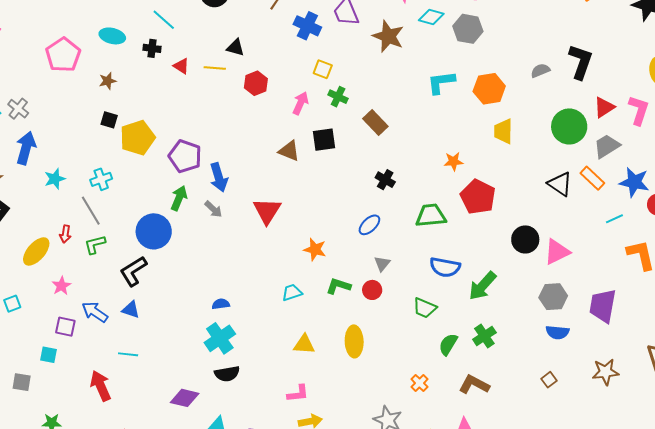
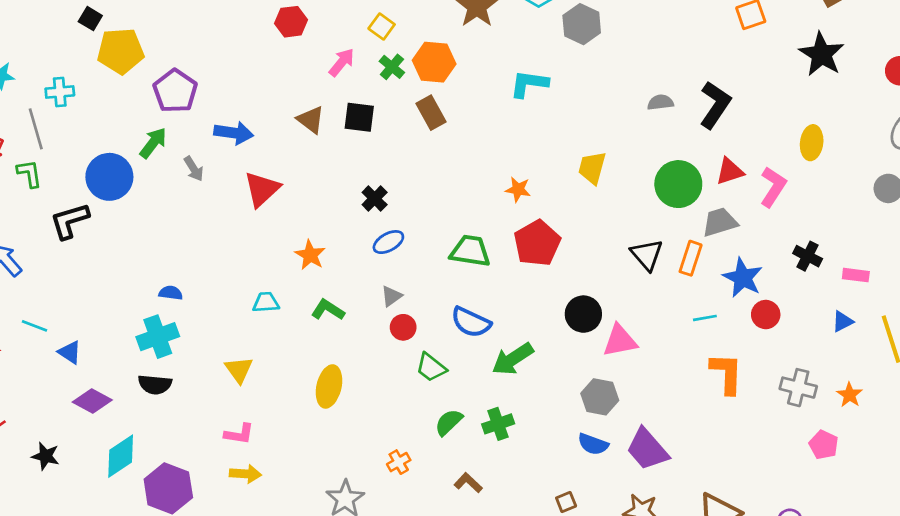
orange hexagon: (489, 89) -> (434, 62), moved
blue arrow: (219, 177) -> (234, 133), moved, turned -80
orange rectangle: (592, 178) -> (691, 258), turned 50
black cross: (385, 180) -> (375, 198), moved
green L-shape: (95, 244) -> (29, 174), turned 80
red circle: (372, 290) -> (403, 327), moved
purple trapezoid: (603, 306) -> (647, 449), moved, turned -66
blue triangle: (131, 310) -> (70, 352), moved
yellow triangle: (304, 344) -> (239, 370), moved, turned 35
brown L-shape: (474, 385) -> (468, 483), size x0.7

